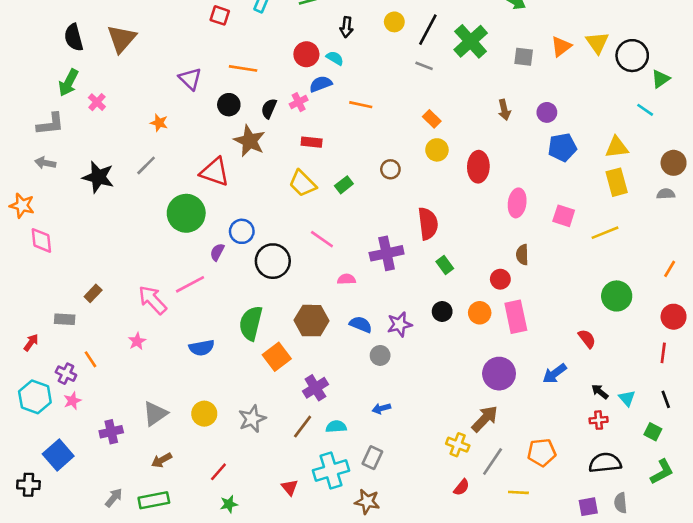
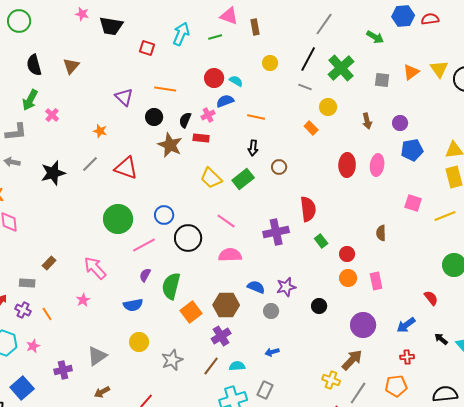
yellow circle: (394, 22) -> (270, 63), moved
black arrow: (346, 27) -> (253, 148), moved
brown triangle: (122, 39) -> (71, 66), size x0.7
red rectangle: (312, 142) -> (201, 138), moved
yellow circle: (437, 150) -> (328, 107), moved
red triangle: (215, 172) -> (126, 168), moved
black star: (98, 177) -> (53, 173), turned -30
green rectangle: (344, 185) -> (243, 179), size x1.5
pink ellipse: (517, 203) -> (377, 165), moved
green circle: (186, 213) -> (118, 219), moved
purple semicircle: (217, 252) -> (145, 275), moved
pink semicircle: (346, 279) -> (230, 255), moved, size x1.6
red circle: (500, 279) -> (347, 254), moved
pink line: (190, 284) -> (144, 245), moved
black circle: (442, 312) -> (319, 306), moved
pink rectangle: (516, 317) -> (376, 281), size x0.7
brown hexagon: (312, 321) -> (226, 305), moved
purple cross: (66, 374) -> (23, 310), moved
yellow circle: (204, 414) -> (139, 342), moved
red cross: (599, 420) -> (407, 357), moved

